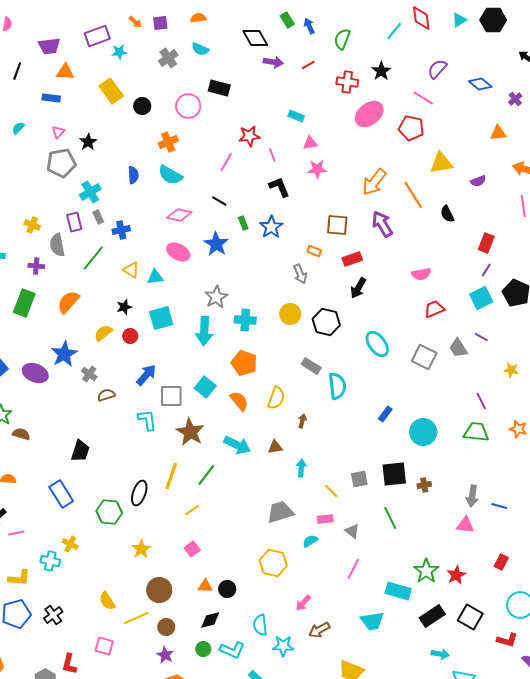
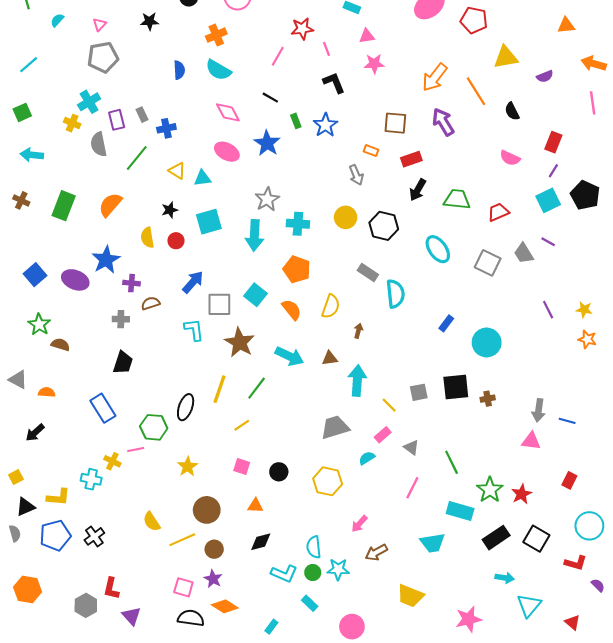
black star: (88, 142) -> (149, 21), moved, turned 30
cyan cross: (90, 192) -> (89, 102), moved
pink diamond: (179, 215) -> (228, 112), turned 50
purple cross: (36, 266) -> (131, 283), moved
pink semicircle: (421, 274) -> (510, 158), moved, turned 36
yellow semicircle: (103, 333) -> (147, 238), turned -60
yellow star: (511, 370) -> (584, 310), moved
gray cross: (89, 374) -> (121, 319), moved, turned -35
green trapezoid: (476, 432) -> (457, 199), moved
cyan arrow: (301, 468) -> (357, 381), size x1.6
green line: (390, 518) -> (452, 462), moved
pink rectangle: (325, 519) -> (383, 435), turned -35
pink line: (16, 533) -> (136, 450), moved
pink square: (192, 549) -> (242, 467), turned -35
black circle: (227, 589) -> (279, 472), moved
pink square: (104, 646) -> (183, 587), moved
green circle: (203, 649) -> (313, 573), moved

